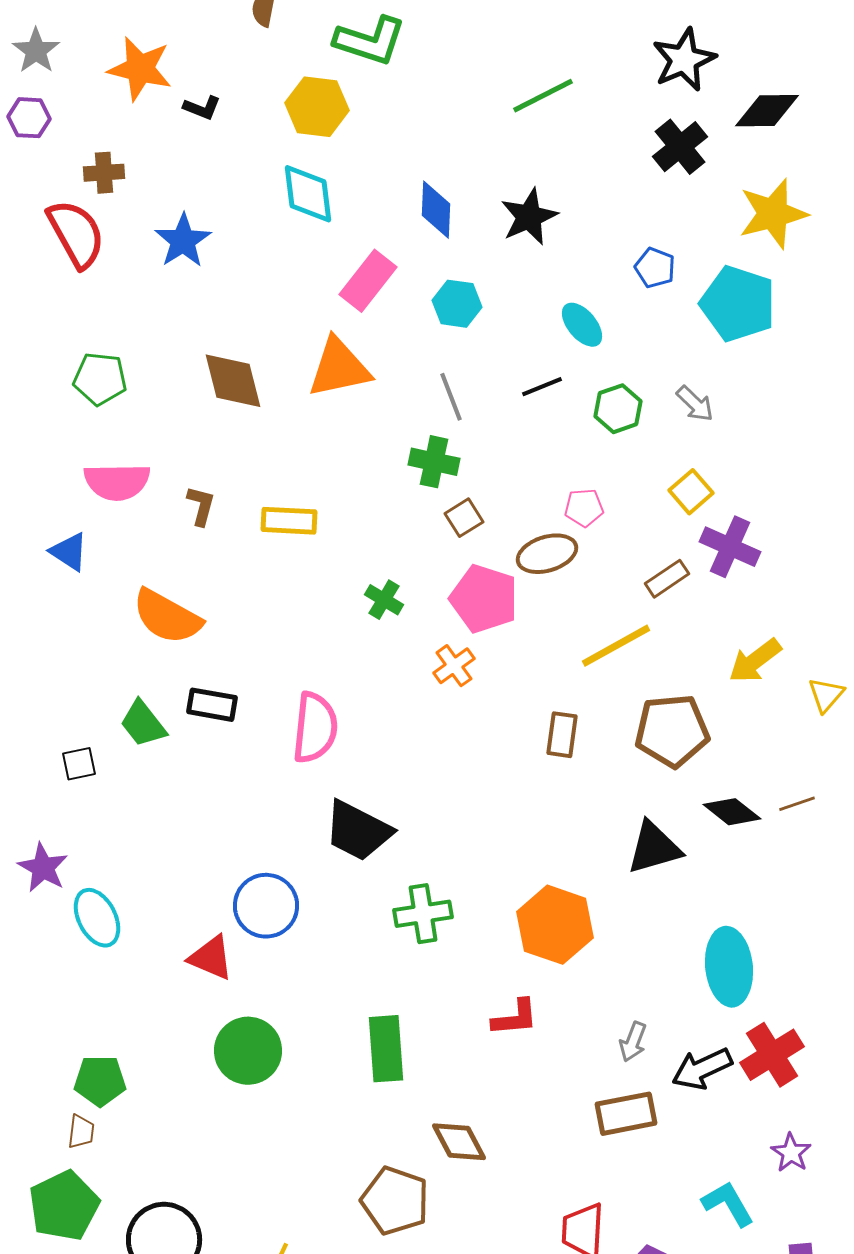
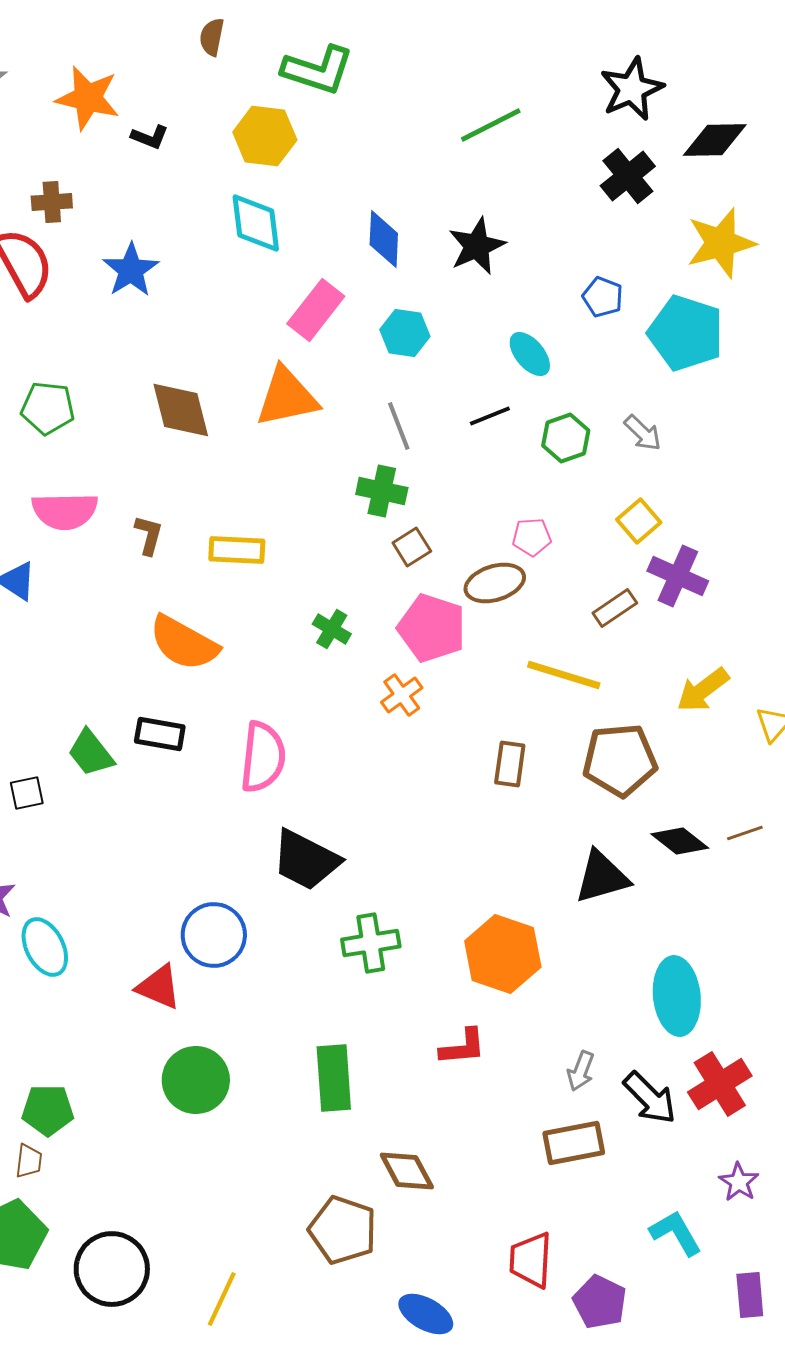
orange semicircle: (167, 617) -> (184, 643), moved
yellow line: (616, 646) -> (564, 675), turned 46
black arrow: (702, 1069) -> (650, 1098), turned -110

